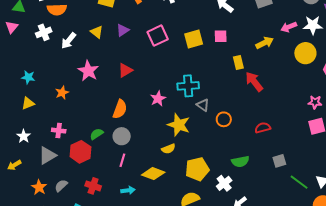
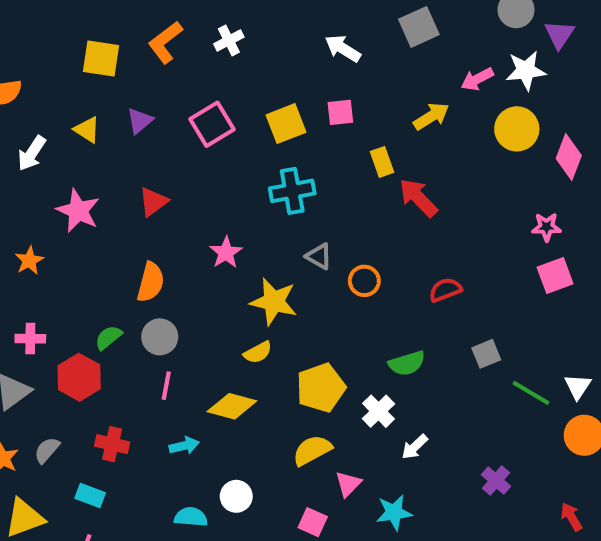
cyan cross: (188, 86) -> (292, 191), moved

